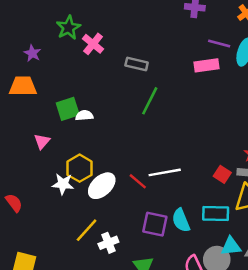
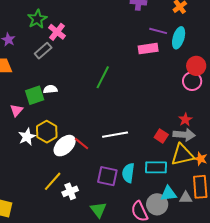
gray rectangle: (137, 64) -> (43, 51), moved, turned -54
green square: (68, 109) -> (35, 95), moved
red line: (138, 181) -> (81, 144), moved
white star: (63, 184) -> (27, 137), moved, turned -30
cyan semicircle: (181, 220) -> (128, 173), turned 30

